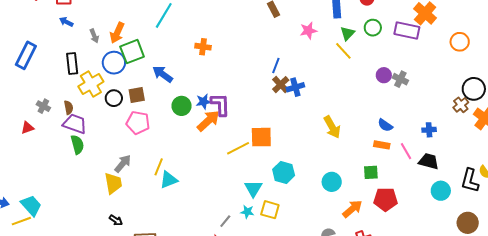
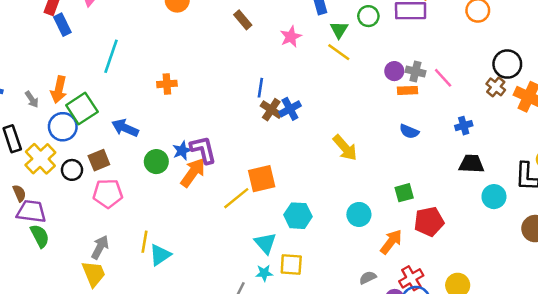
orange rectangle: (382, 145) -> (407, 90), moved
pink line: (406, 151) -> (443, 78), moved

